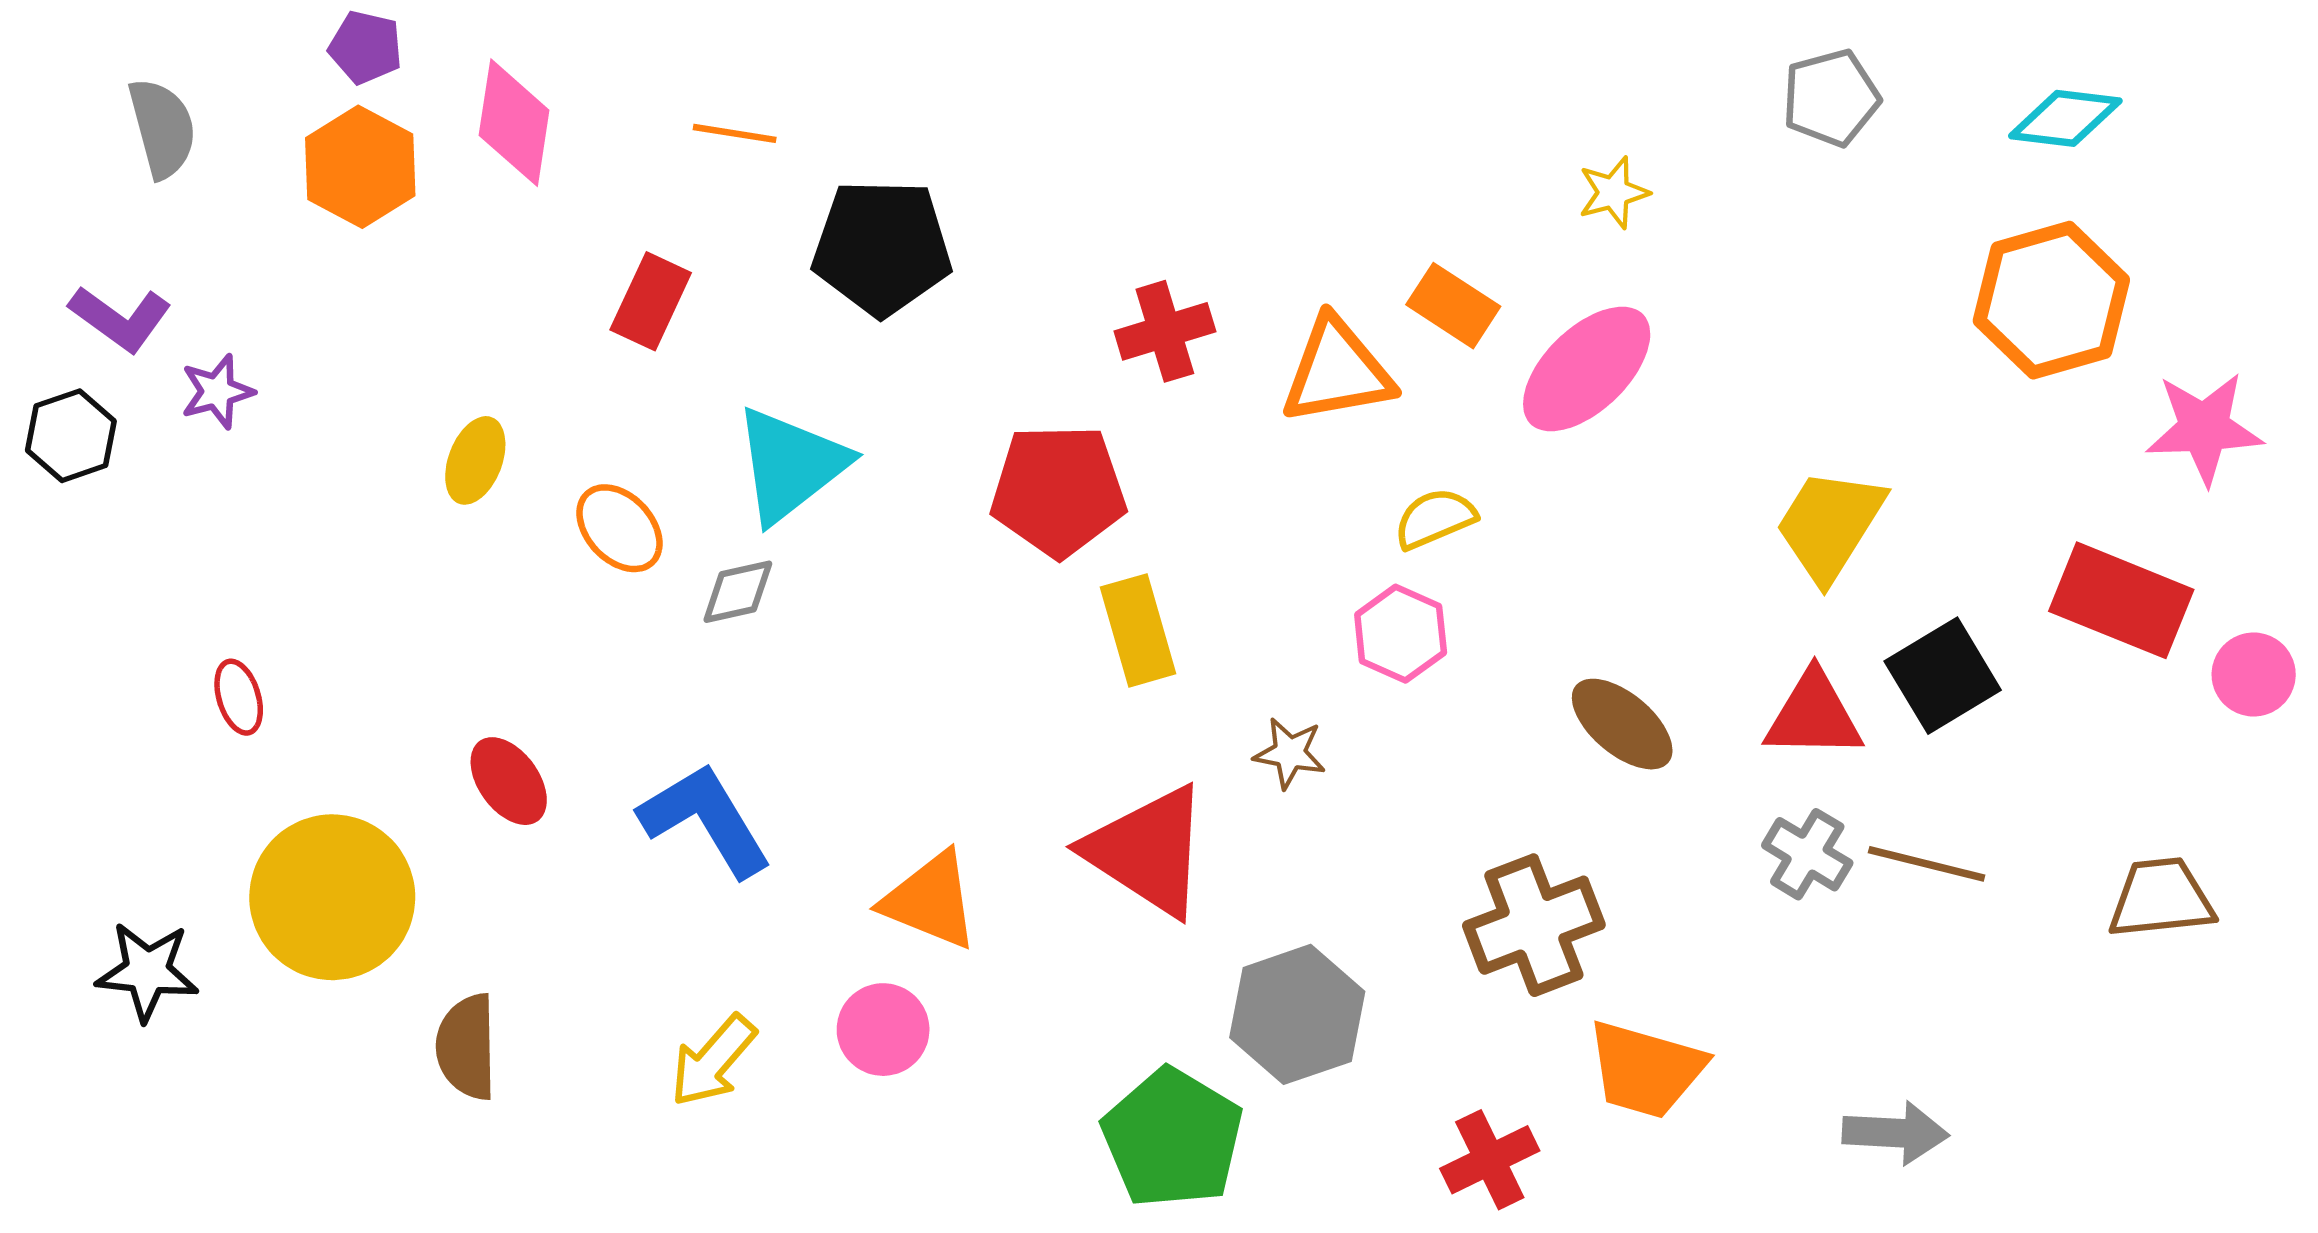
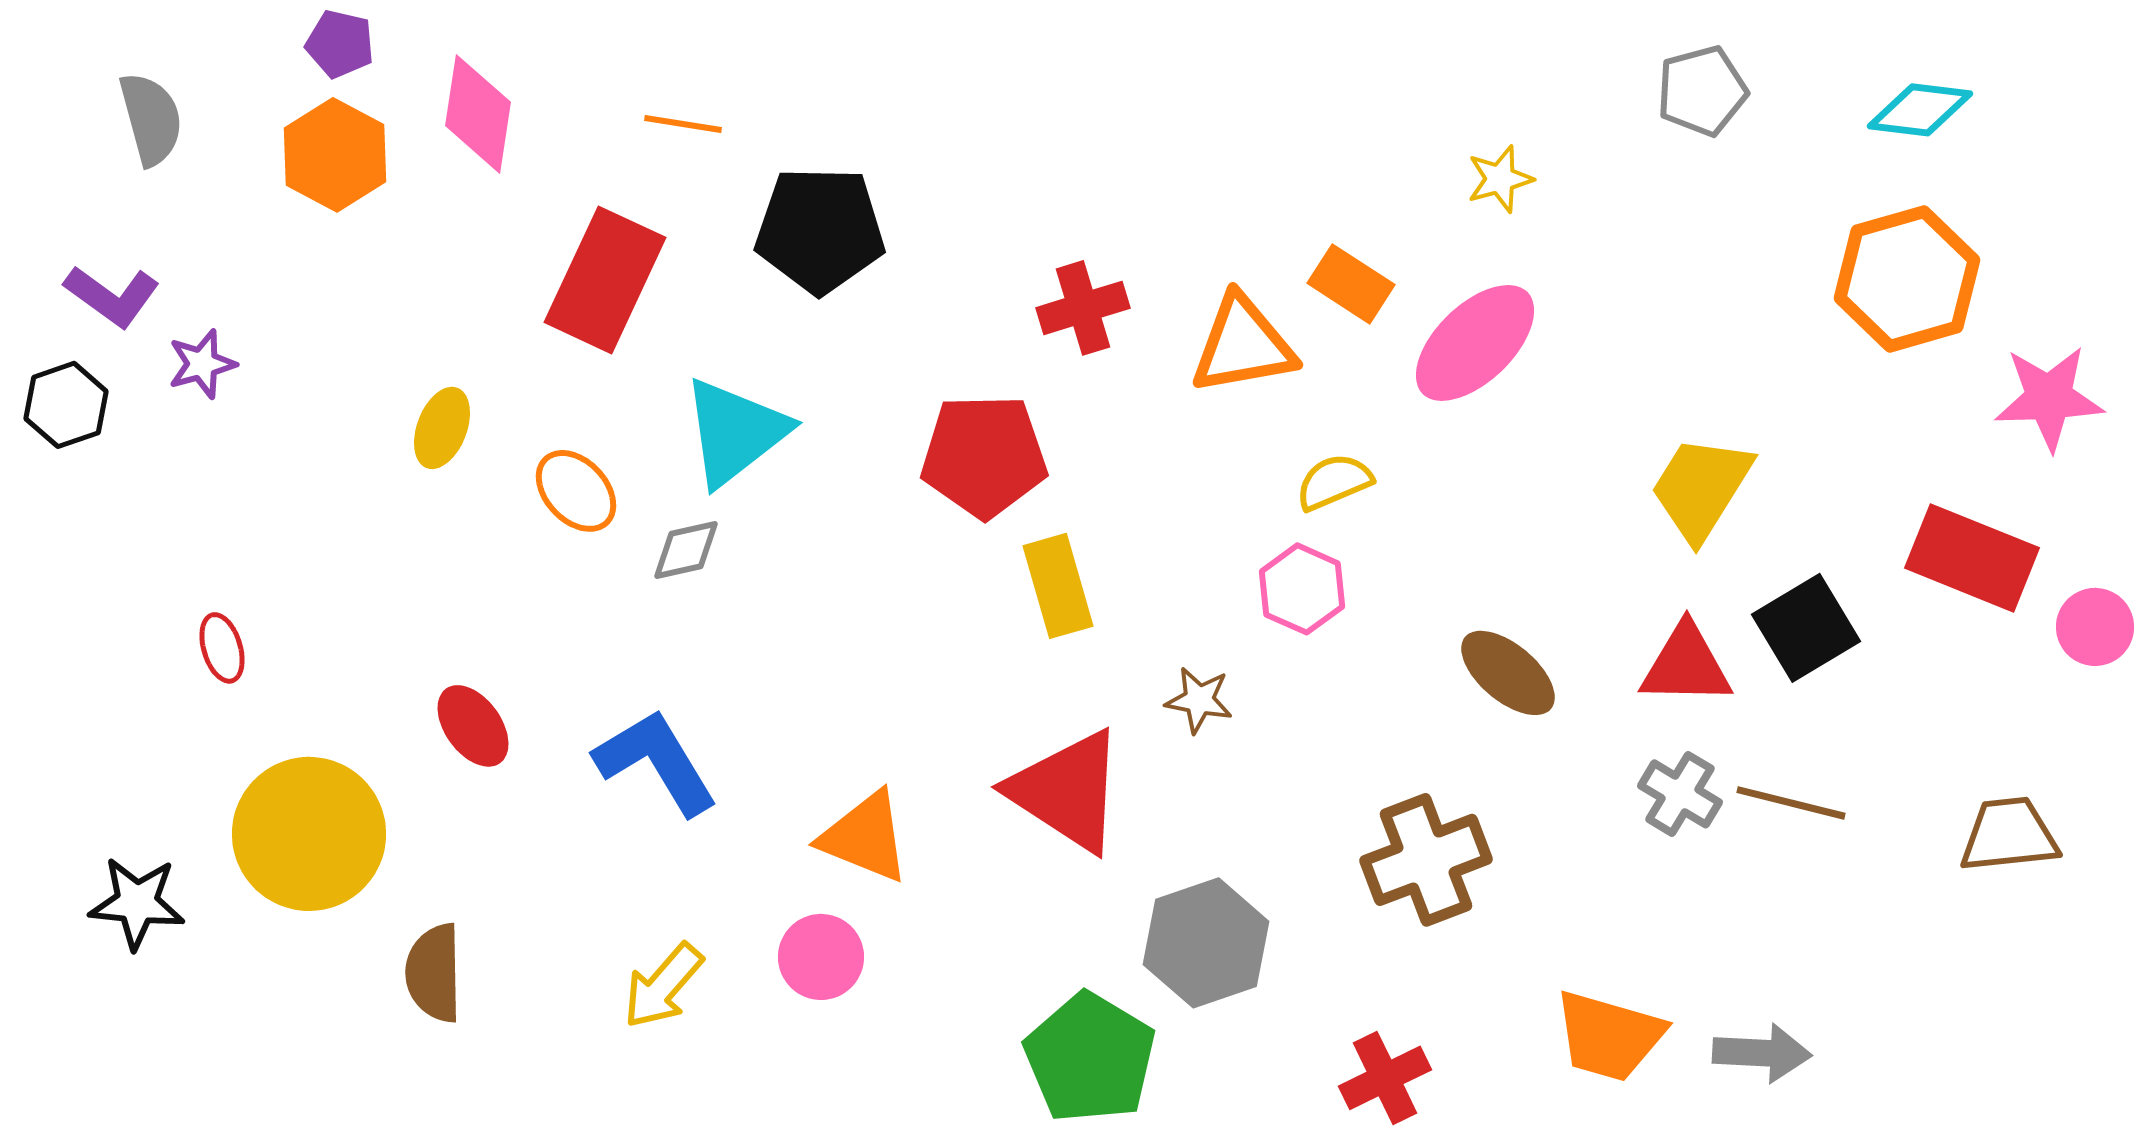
red rectangle: (651, 301) -> (605, 280), size x1.6
orange trapezoid: (1646, 1069) -> (1609, 1036), moved

